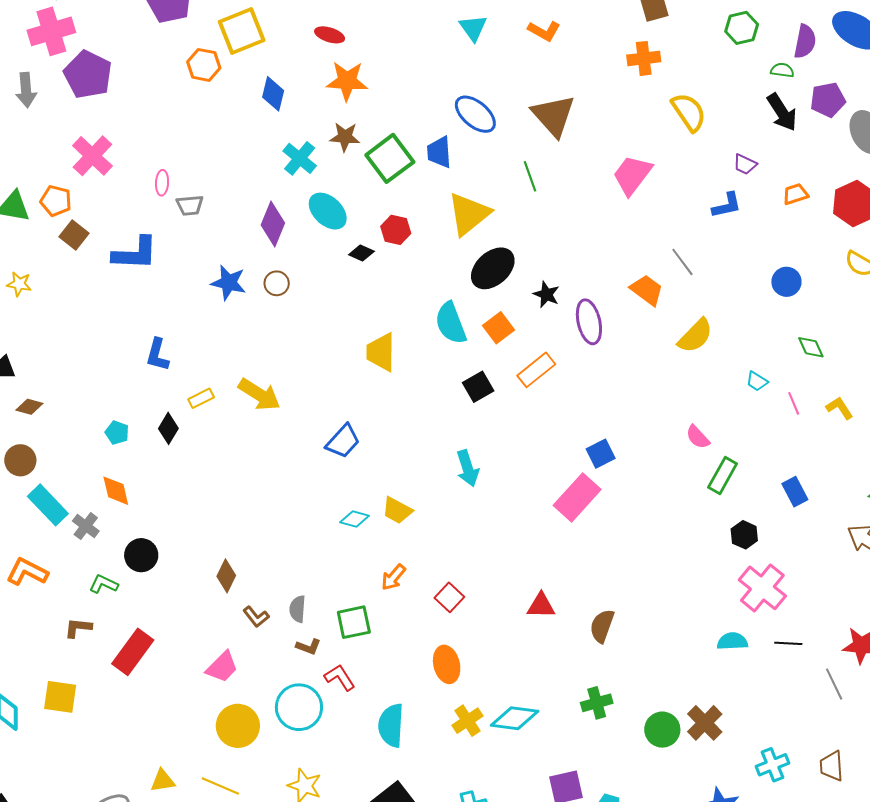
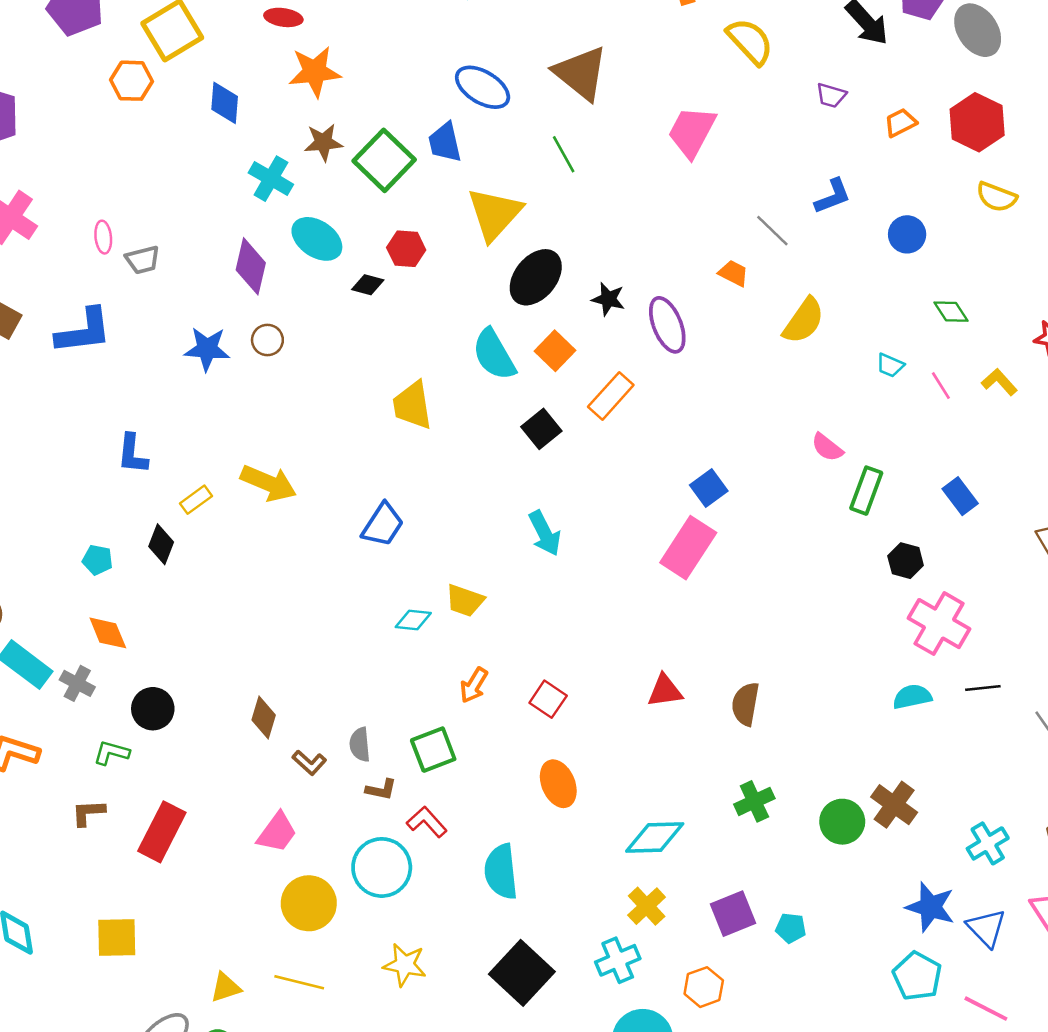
blue L-shape: (727, 205) -> (833, 196), moved
orange trapezoid: (647, 290) -> (733, 273), size x0.7
yellow square: (60, 697) -> (117, 938), moved
yellow cross: (467, 721) -> (647, 906), moved

